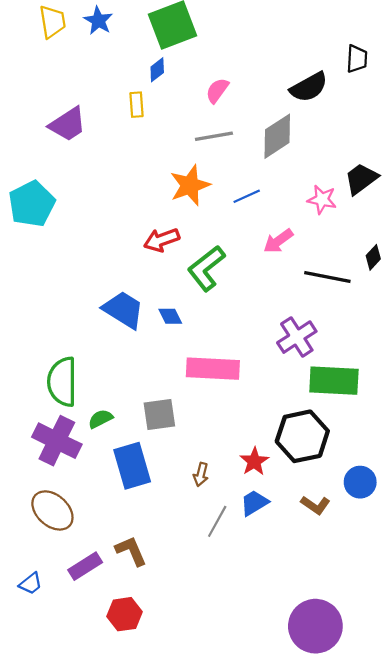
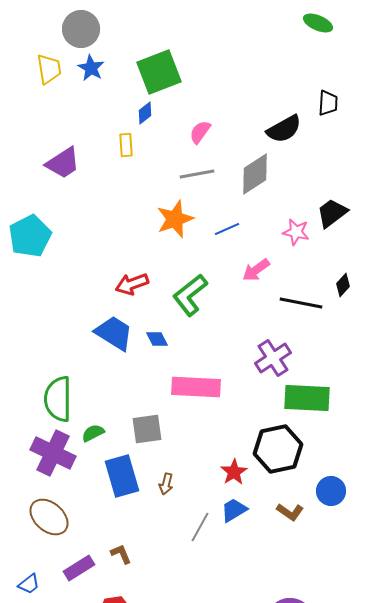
red arrow: (162, 240) -> (132, 284), moved
brown arrow: (201, 474) -> (166, 484), moved
brown L-shape: (131, 551) -> (121, 554), size x0.7

